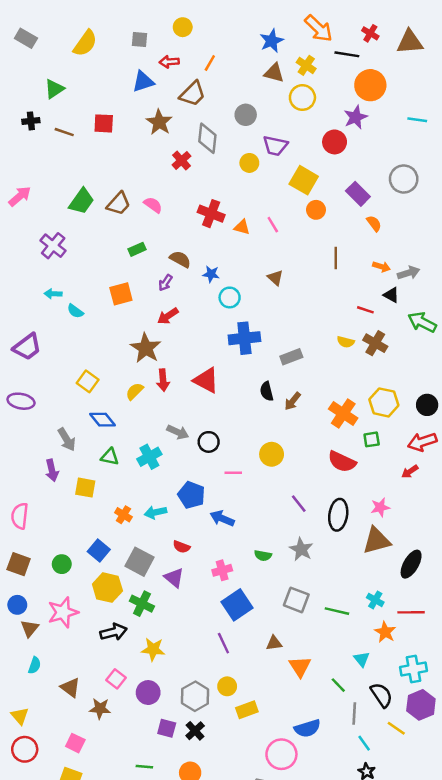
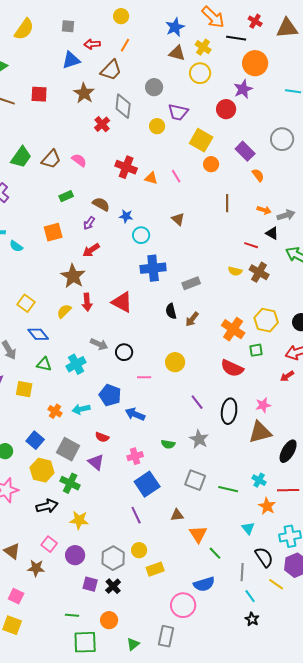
yellow circle: (183, 27) -> (121, 16), moved
green line: (338, 685) -> (215, 553), moved

